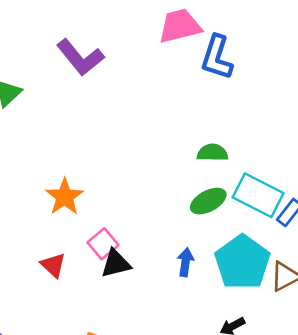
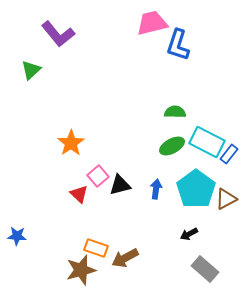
purple L-shape: (80, 57) -> (58, 34), moved
black triangle: (116, 264) -> (120, 185), moved
red triangle: (53, 265) -> (79, 194), moved

